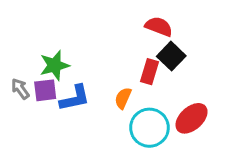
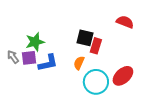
red semicircle: (159, 26) -> (125, 22), moved
black square: (171, 56) -> (85, 38), moved, turned -30

